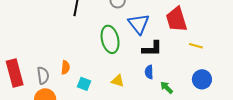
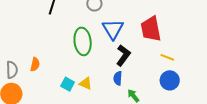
black L-shape: (152, 49) -> (123, 55), turned -60
blue circle: (202, 79) -> (170, 80), moved
cyan square: (84, 84) -> (68, 84), moved

